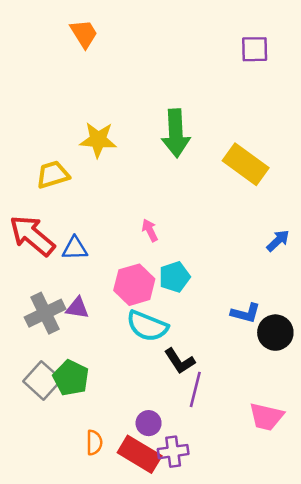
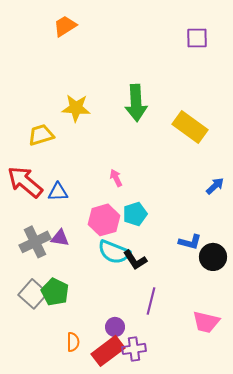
orange trapezoid: (84, 34) -> (65, 26), turned -90
black L-shape: (180, 361) -> (135, 260), moved
red rectangle: (140, 454) -> (108, 351), turned -68

